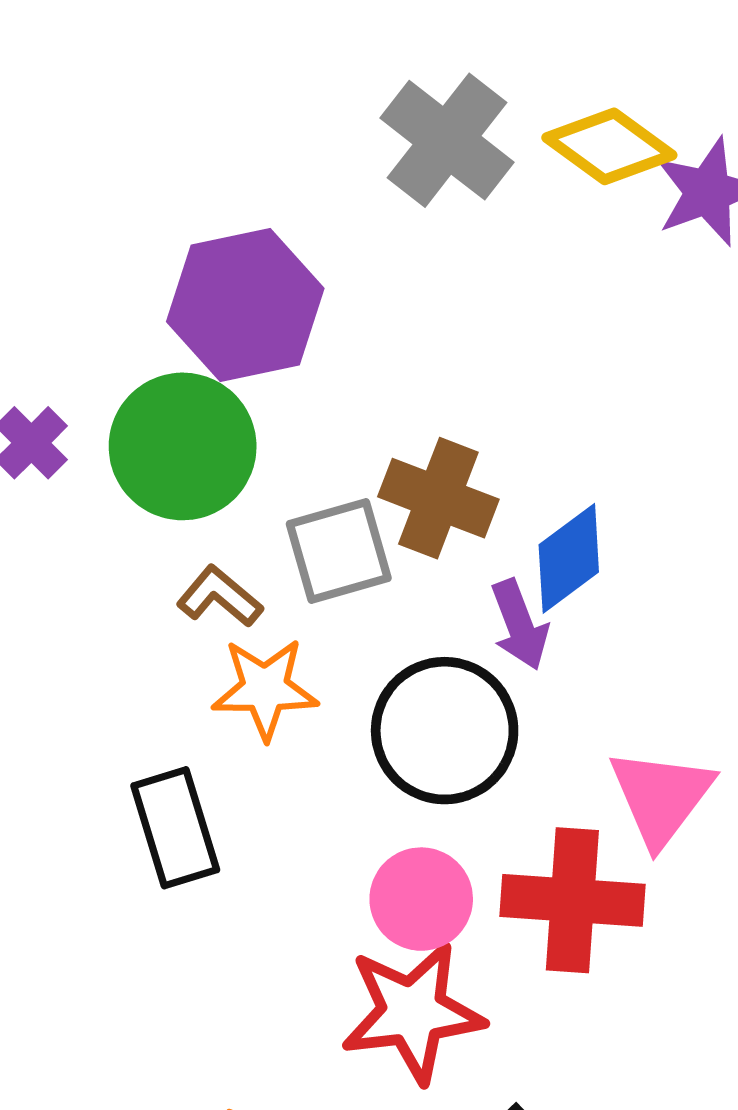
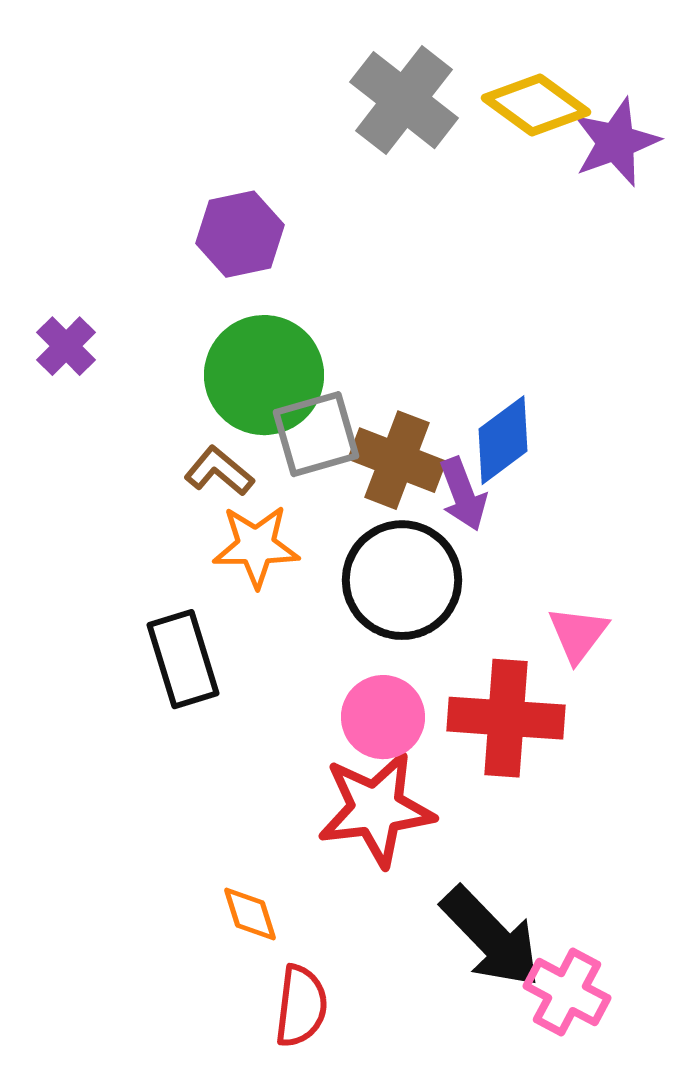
purple hexagon: (245, 305) -> (240, 234), size x0.7
green circle: (183, 446) -> (264, 375), moved
brown cross: (438, 498) -> (397, 460), moved
pink triangle: (661, 797) -> (578, 634), size x0.7

